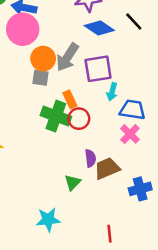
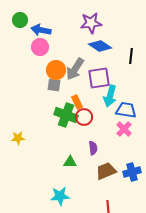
black line: (134, 22) -> (131, 56), moved, turned 49
pink circle: (23, 29) -> (40, 47), size x0.7
cyan arrow: (112, 92) -> (110, 96), size x1.5
brown trapezoid: (107, 168) -> (106, 171), moved
green triangle: (72, 182) -> (70, 162), moved, turned 48

